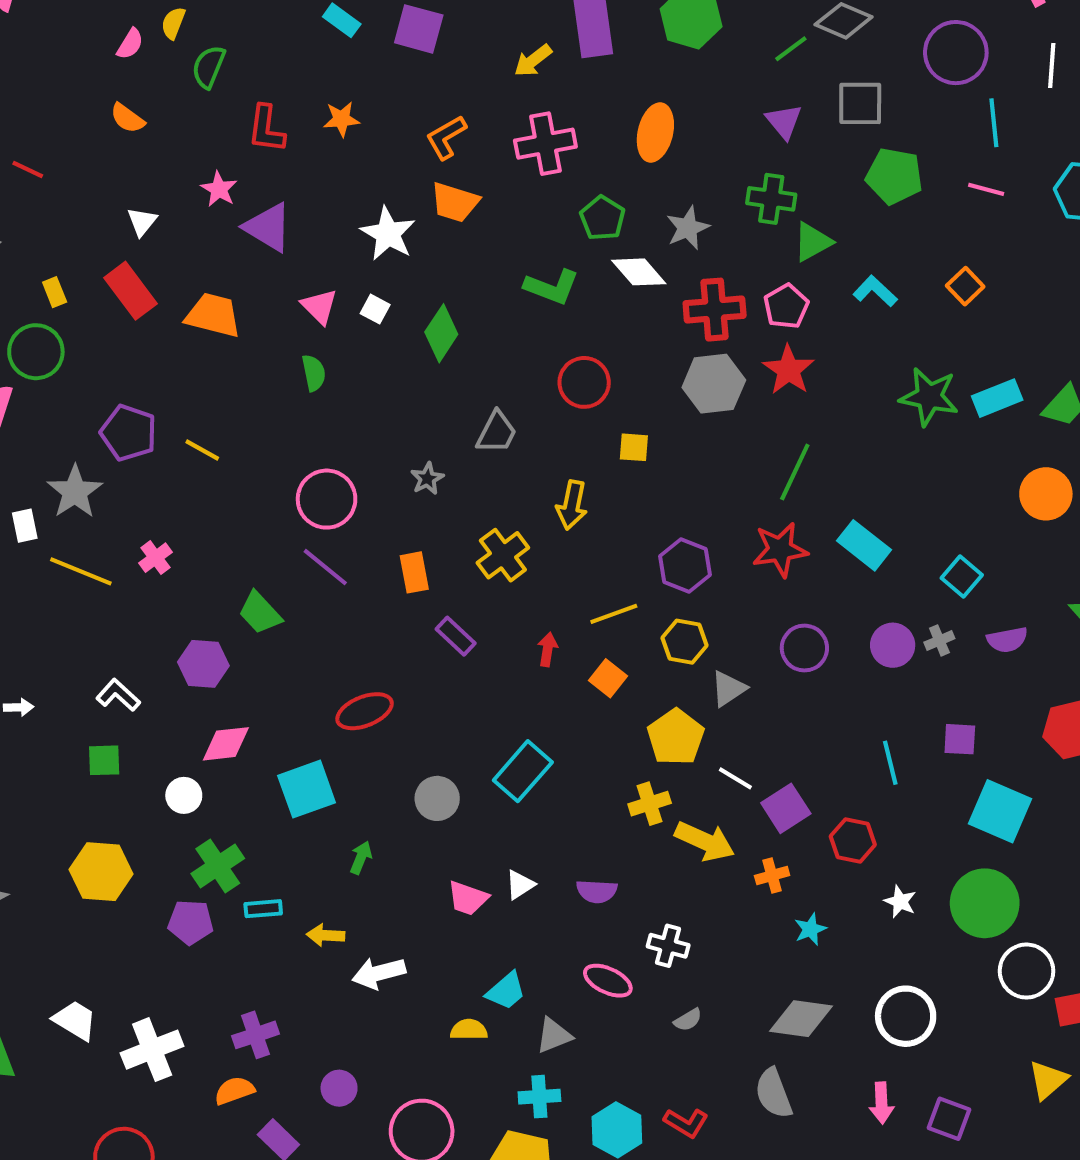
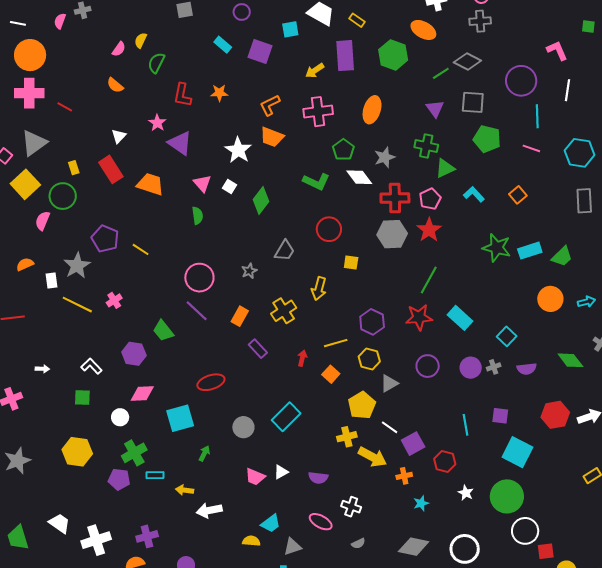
orange rectangle: (414, 572) -> (240, 316), turned 36

